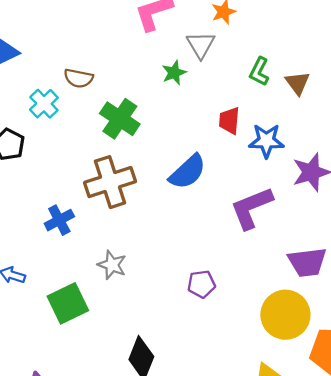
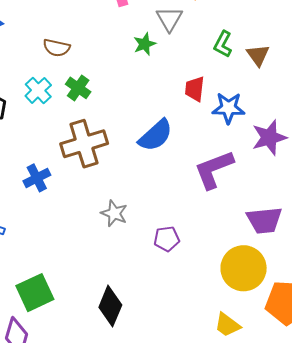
cyan cross: (44, 104) -> (38, 90), moved
green cross: (120, 119) -> (78, 88), moved, size x0.7
gray star: (112, 265) -> (114, 213), moved
green square: (68, 303) -> (35, 293), moved

